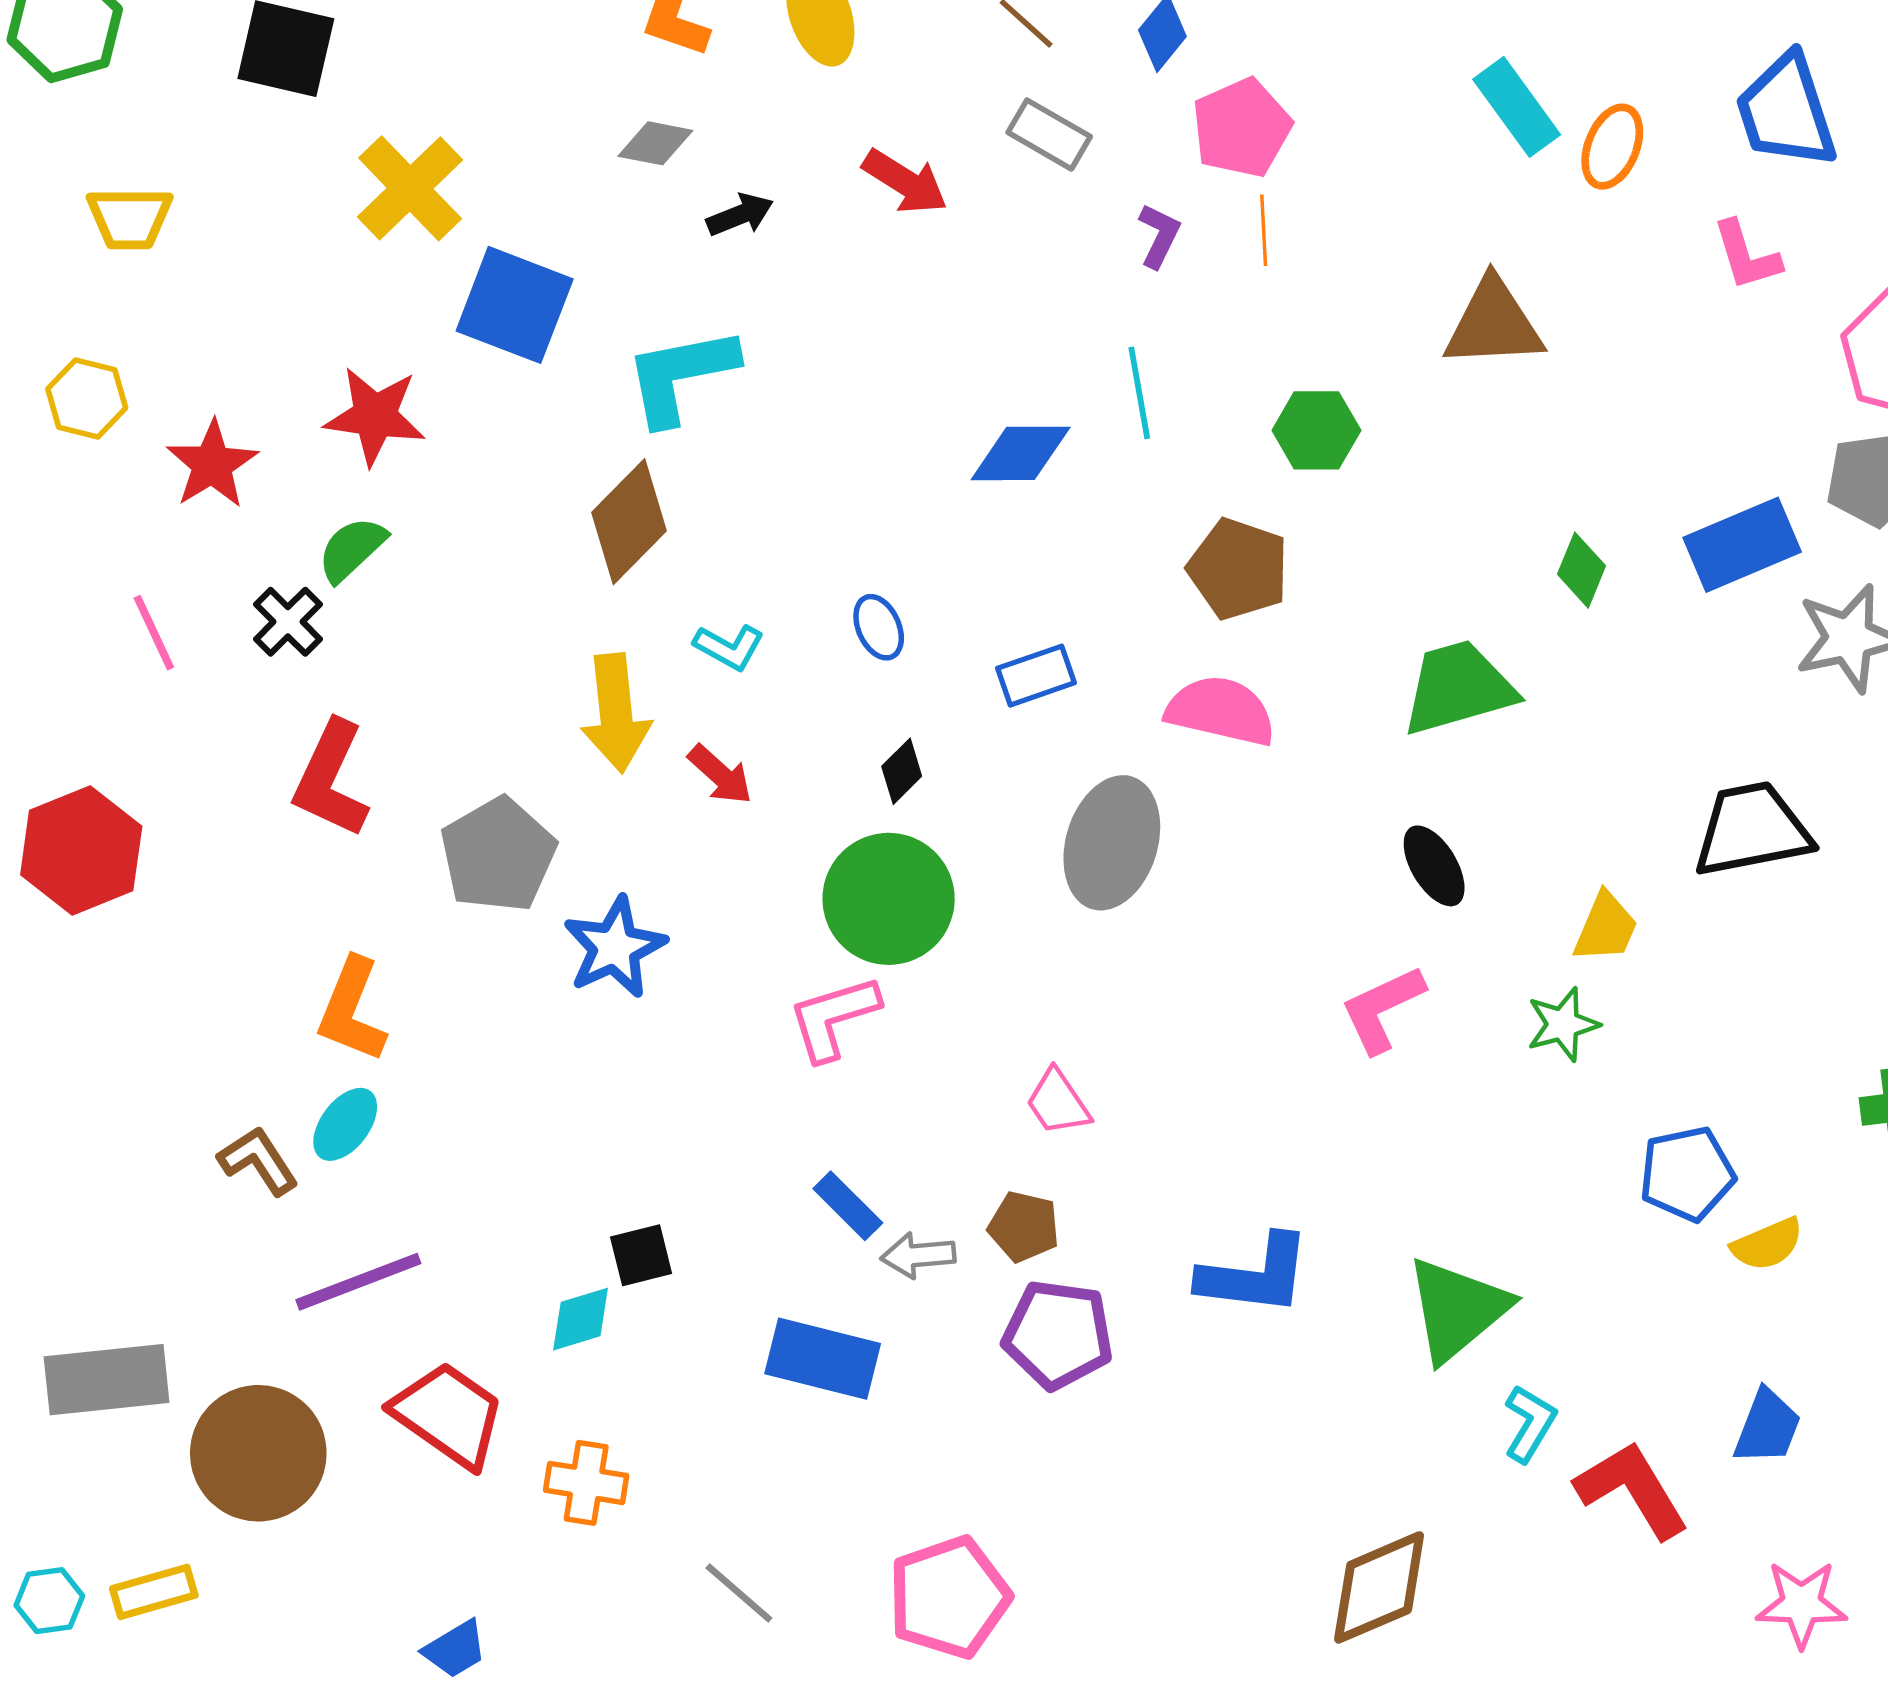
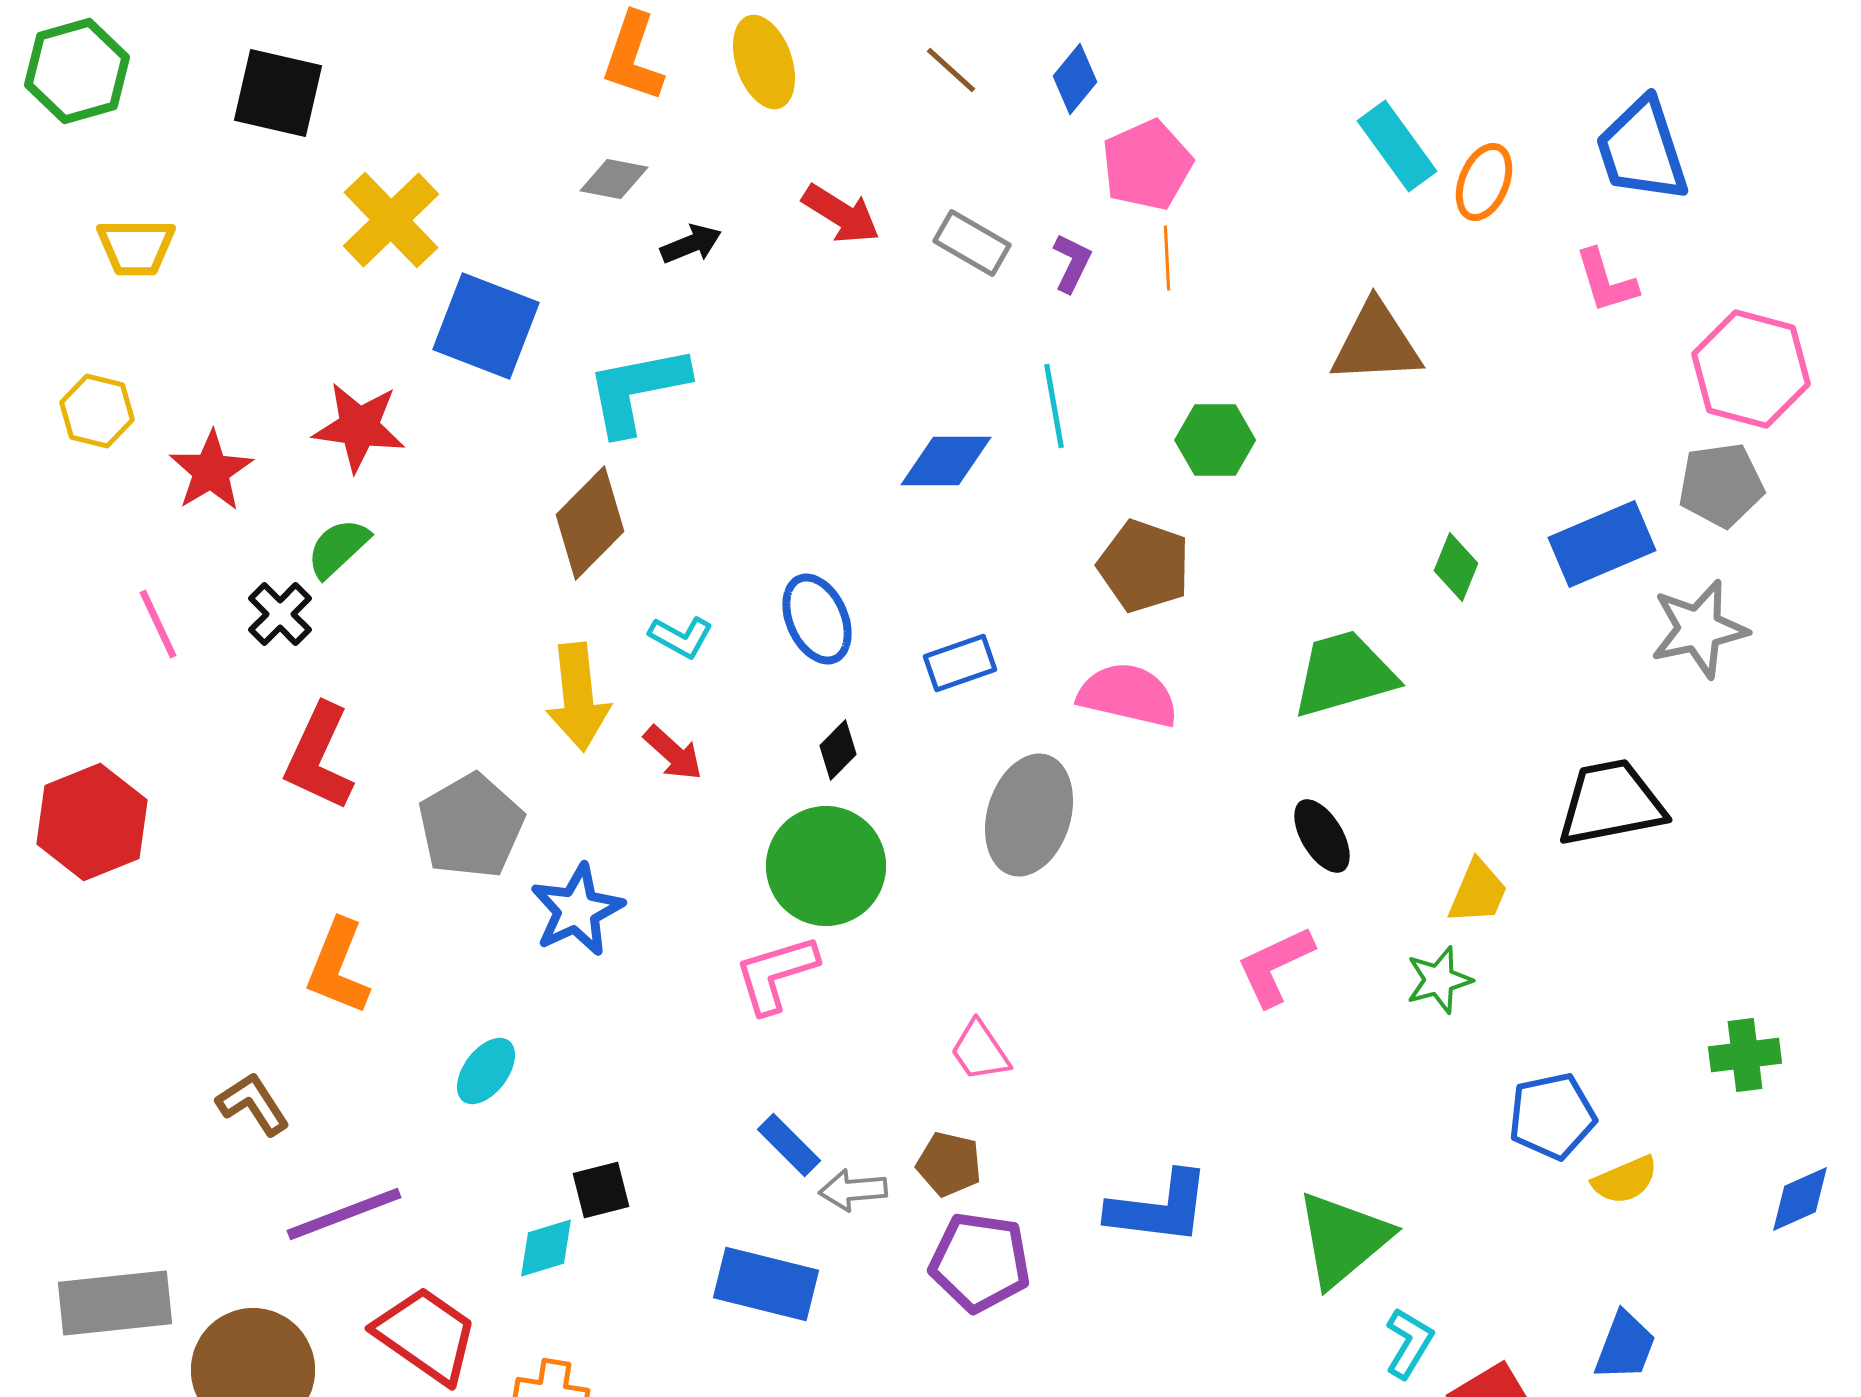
gray rectangle: (1049, 134) -> (972, 243), moved
blue ellipse: (879, 627) -> (817, 619), size x1.5
cyan ellipse: (345, 1124) -> (486, 1071), moved

